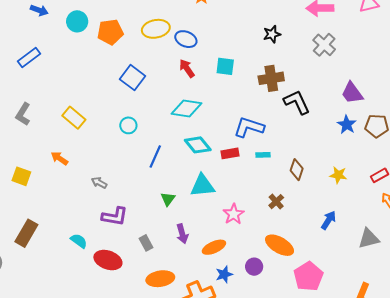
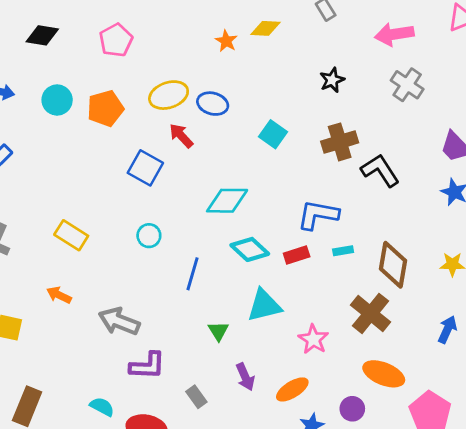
cyan square: (225, 66) -> (273, 134), turned 36
red arrow: (187, 68) -> (181, 136), moved
brown diamond: (297, 170) -> (393, 265), size x1.5
gray arrow: (99, 183) -> (119, 321), size x1.8
brown cross: (276, 202) -> (371, 313), size x1.8

